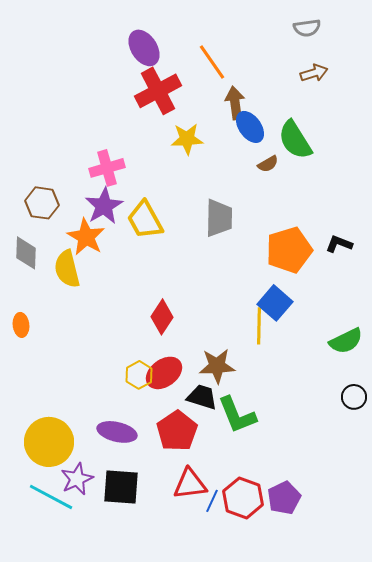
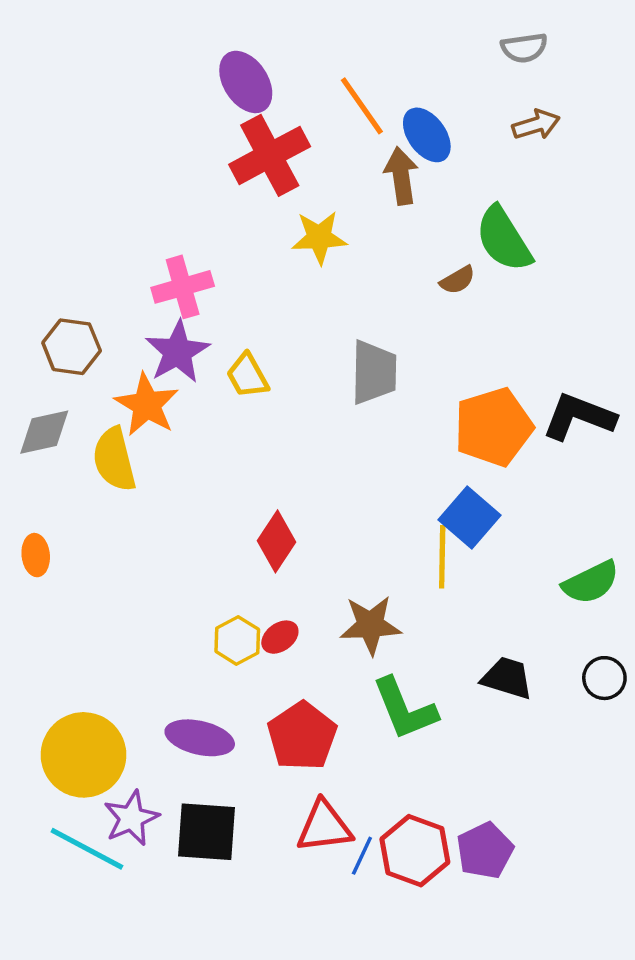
blue ellipse: (250, 127) -> (427, 135), moved
yellow trapezoid: (145, 220) -> (247, 376), size x0.7
black L-shape: (339, 244) -> (579, 417), size x1.6
gray diamond: (26, 253) -> (44, 432), turned 76
red ellipse: (164, 373) -> (280, 637), size x0.6
black trapezoid: (202, 397) -> (507, 678), moved

